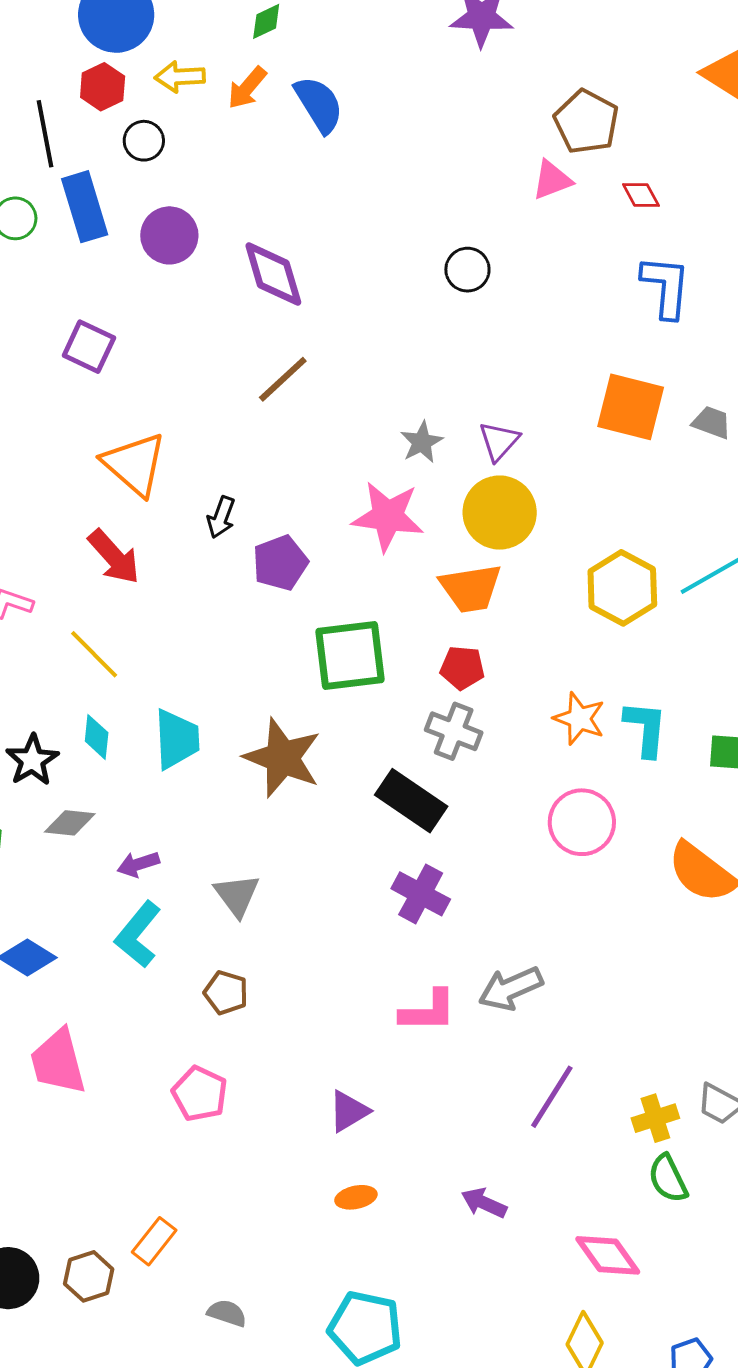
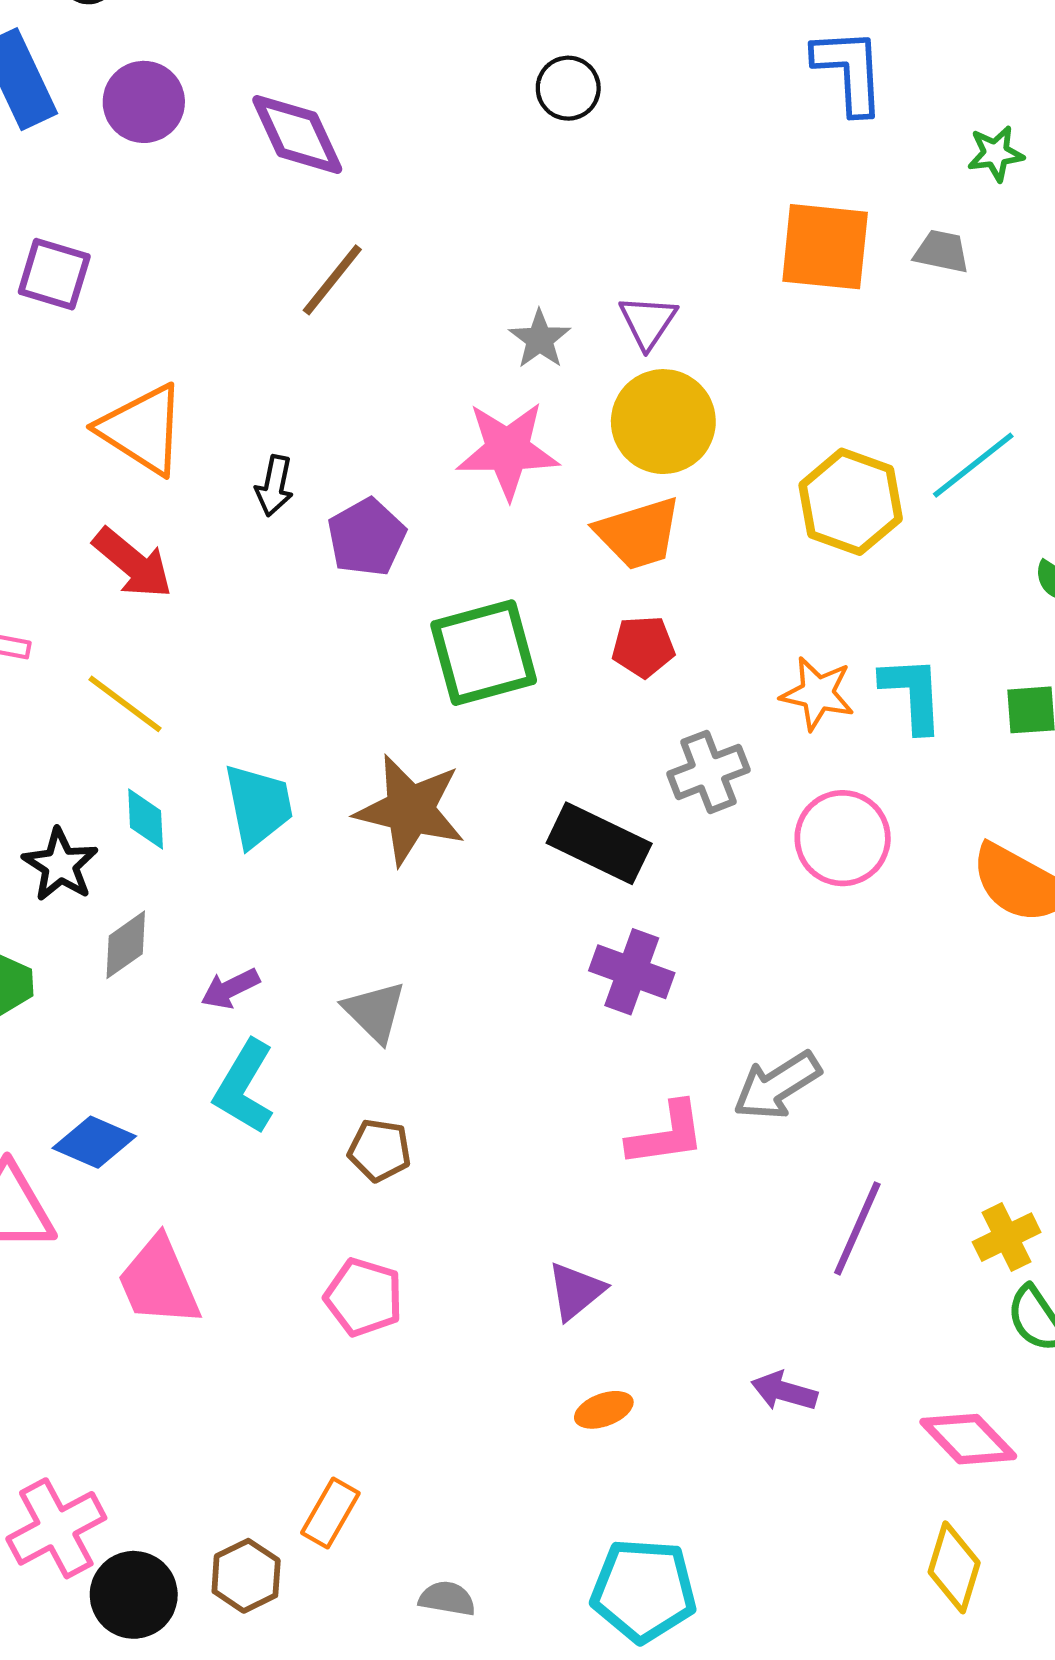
gray cross: (454, 731) -> (708, 772), moved, turned -34
gray diamond: (70, 823) -> (126, 945), turned -33

